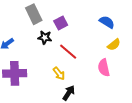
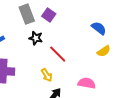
purple square: (61, 23) -> (49, 15), moved, turned -32
pink semicircle: (104, 68) -> (87, 83), moved, turned 108

